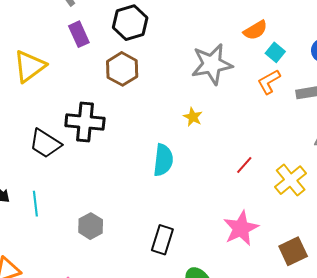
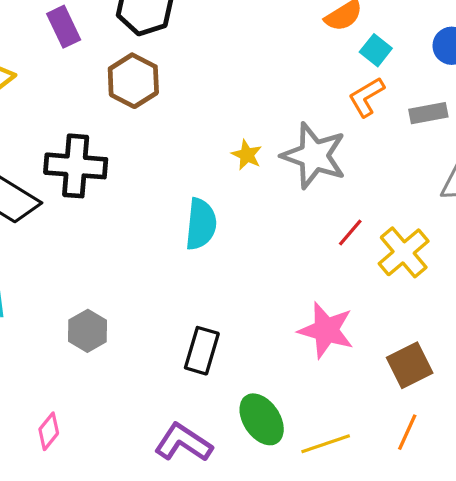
gray star: (212, 64) -> (314, 156), moved, turned 30
red line: (244, 165) -> (350, 233), moved
pink star: (241, 228) -> (326, 330), turned -30

